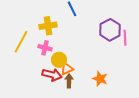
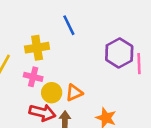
orange triangle: (67, 69) -> (74, 93), moved

